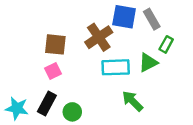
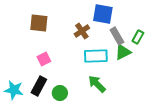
gray rectangle: (152, 19) -> (117, 36), moved
brown cross: (99, 37) -> (82, 31), size x0.7
brown square: (55, 44) -> (39, 23), moved
green arrow: (132, 101) -> (97, 84), moved

